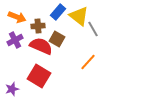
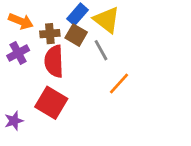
gray line: (93, 29) -> (101, 50), moved
brown square: (57, 39) -> (76, 35), moved
red semicircle: (41, 46) -> (54, 61), turned -115

